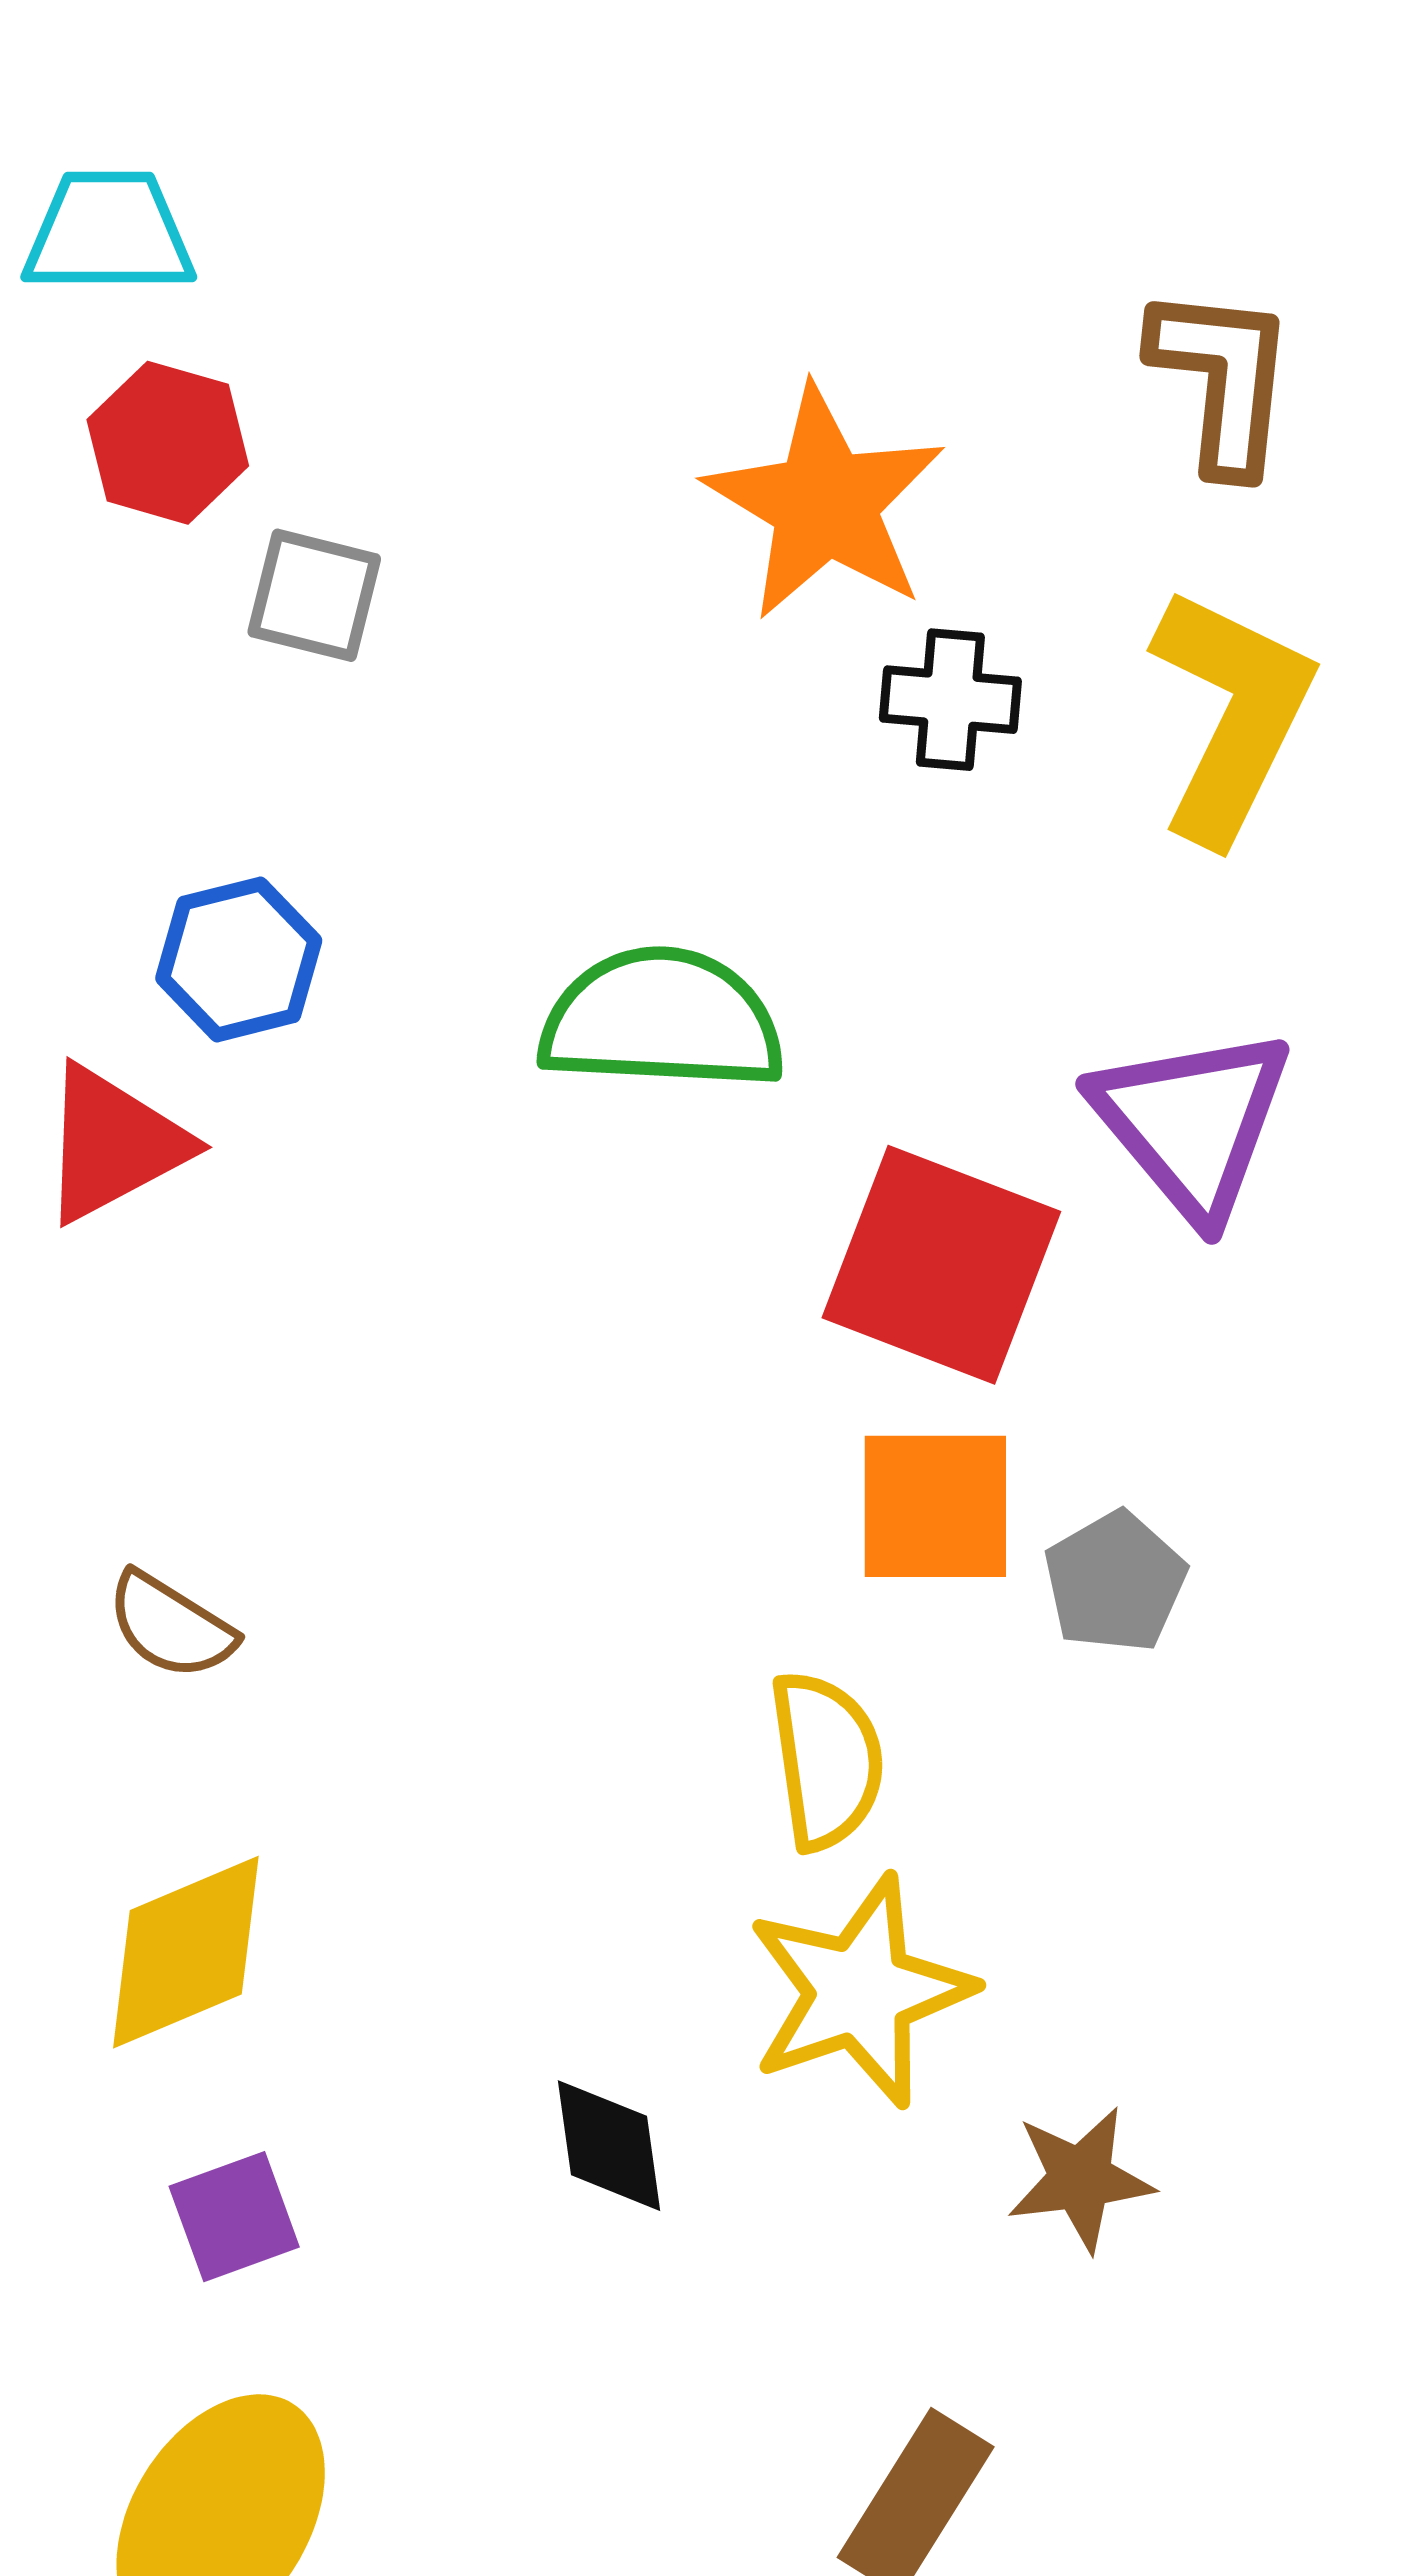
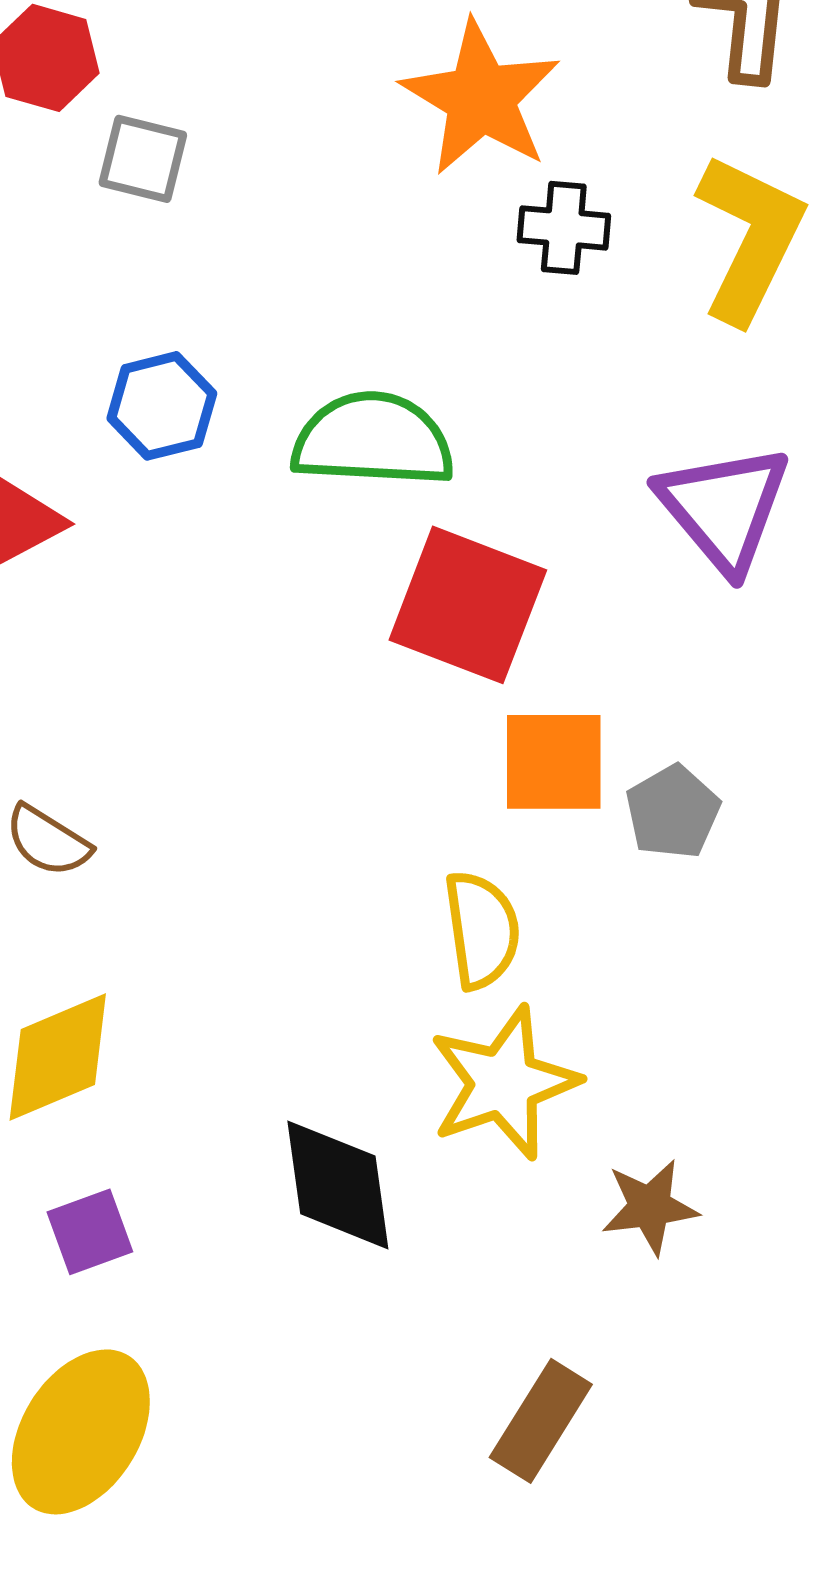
blue hexagon: (239, 959) -> (162, 406), moved
red square: (941, 1265) -> (468, 605), moved
black diamond: (609, 2146) -> (338, 1185), size x1.5

